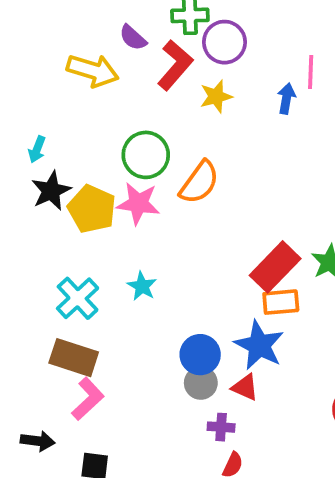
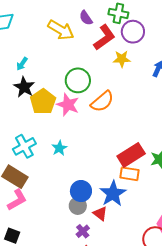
black star: (51, 191) -> (24, 87), turned -30
purple cross: (221, 427) -> (83, 231), turned 32

